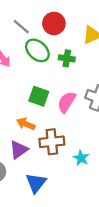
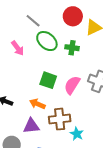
red circle: (54, 23) -> (73, 16), moved
purple triangle: (19, 150) -> (31, 126), turned 30
cyan star: (81, 158) -> (77, 134), moved

